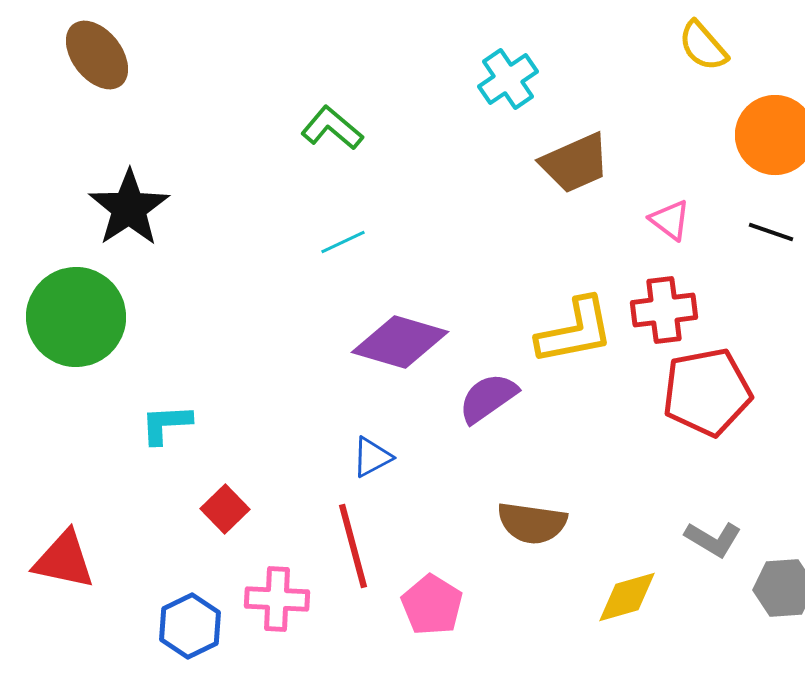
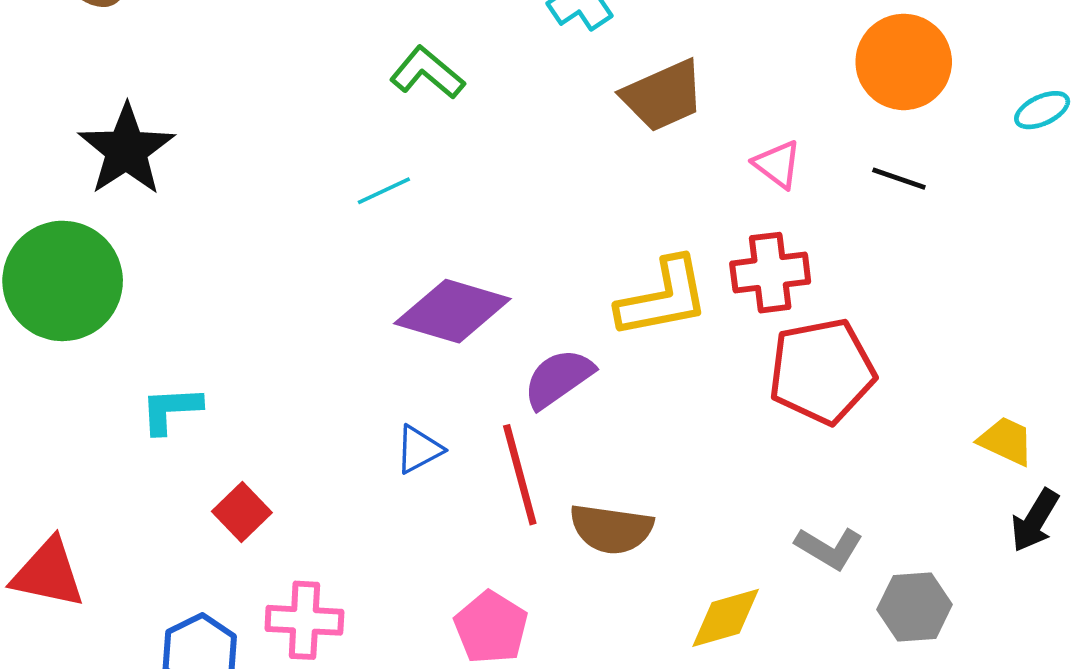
green L-shape: (332, 128) -> (427, 73), moved
red line: (353, 546) -> (520, 475), moved

